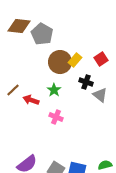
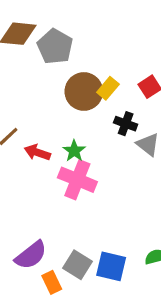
green star: (54, 90) -> (74, 151), moved
pink cross: (56, 117) -> (77, 180), size x1.6

